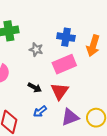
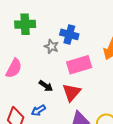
blue cross: (66, 37) -> (69, 34), moved
blue arrow: (40, 111) -> (38, 110), moved

